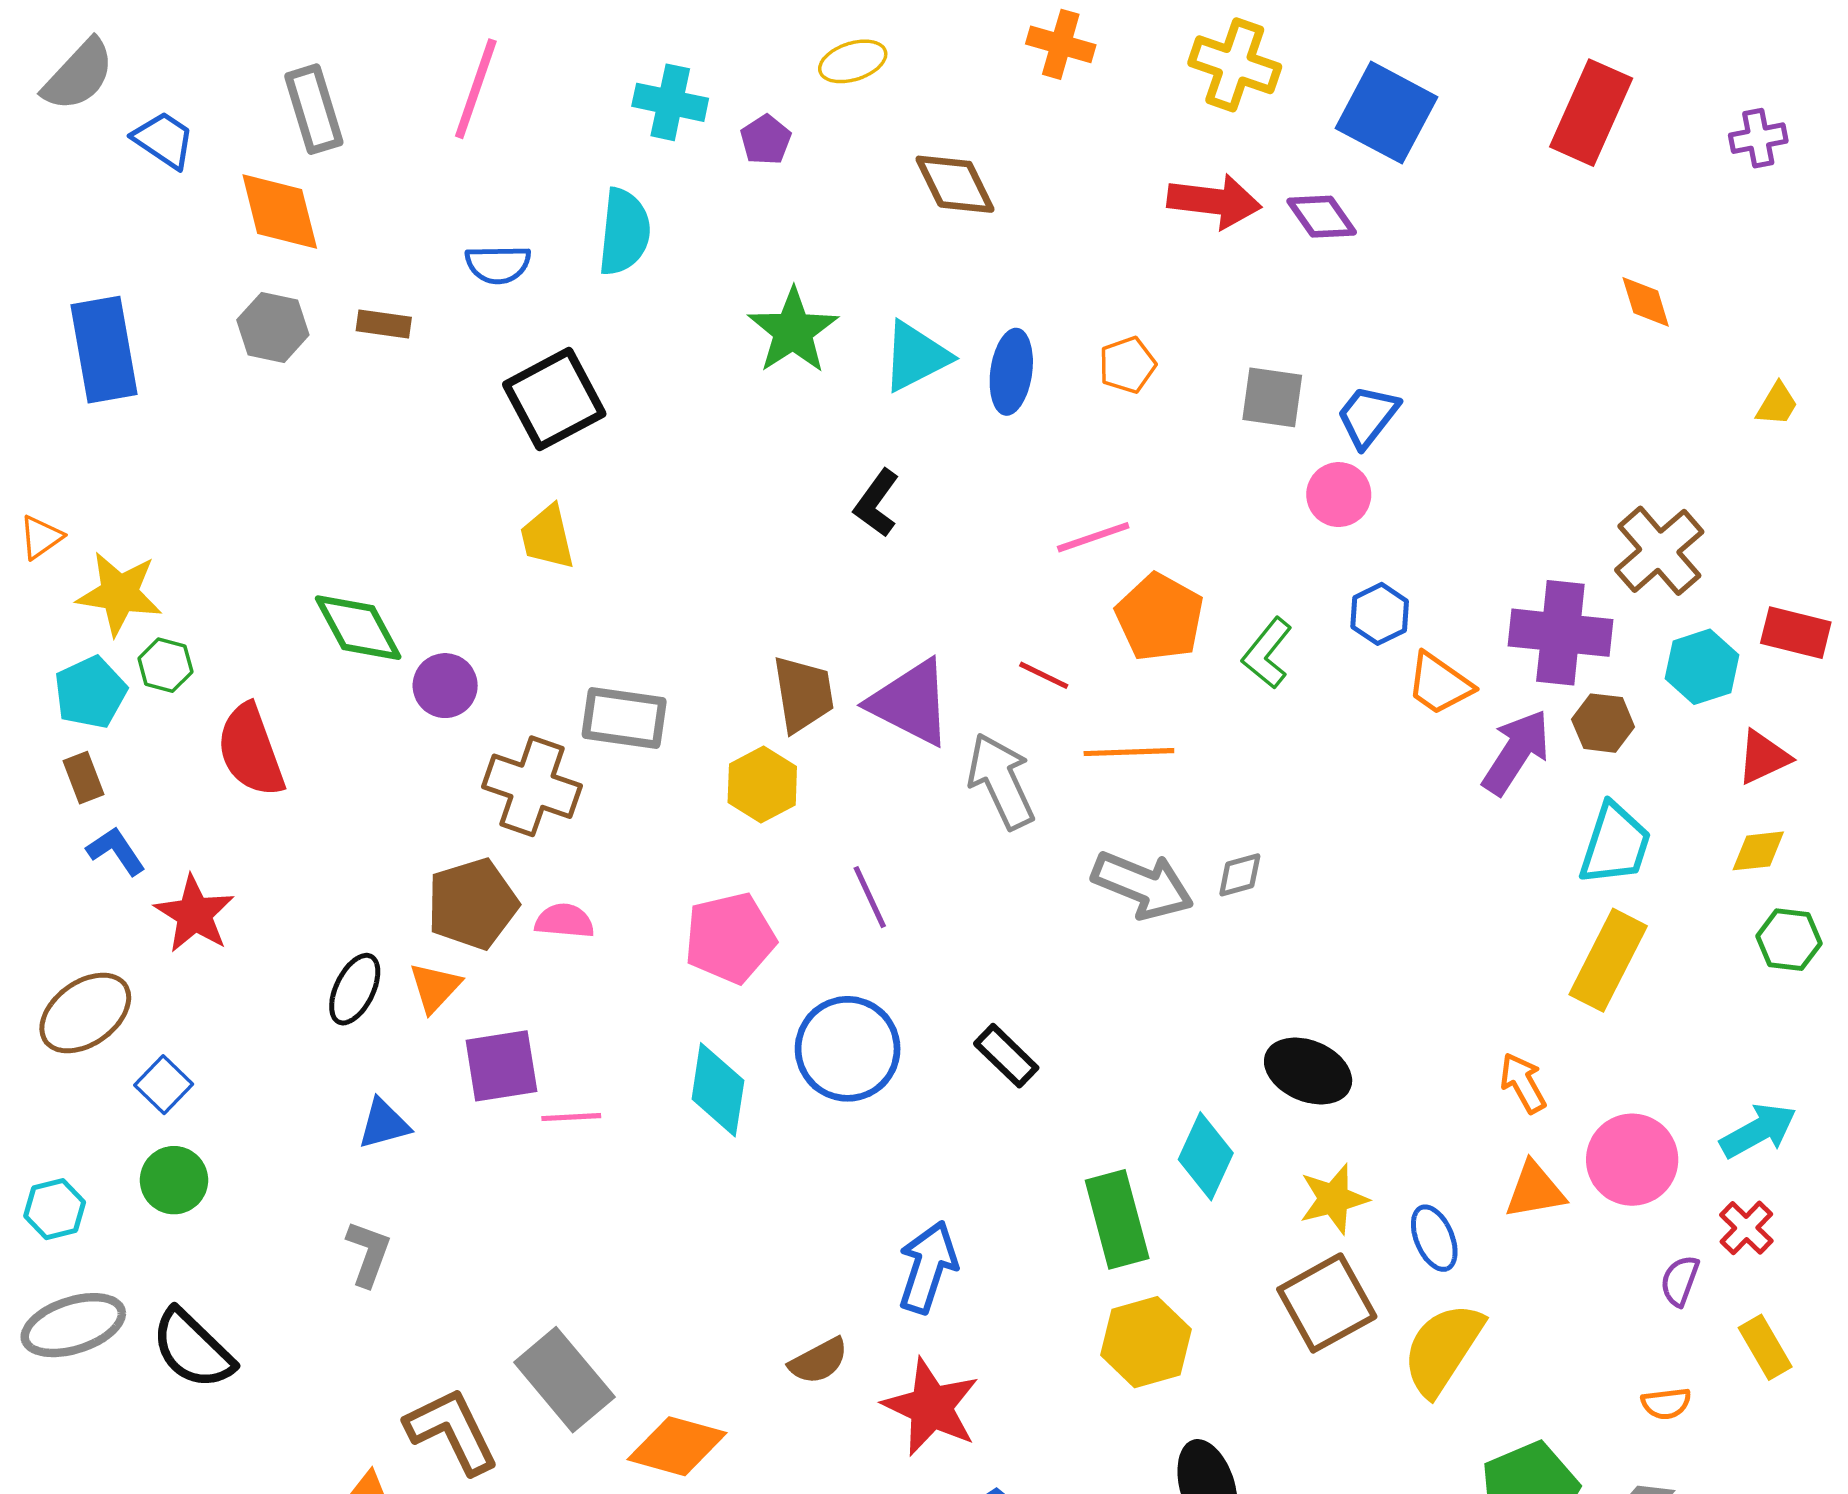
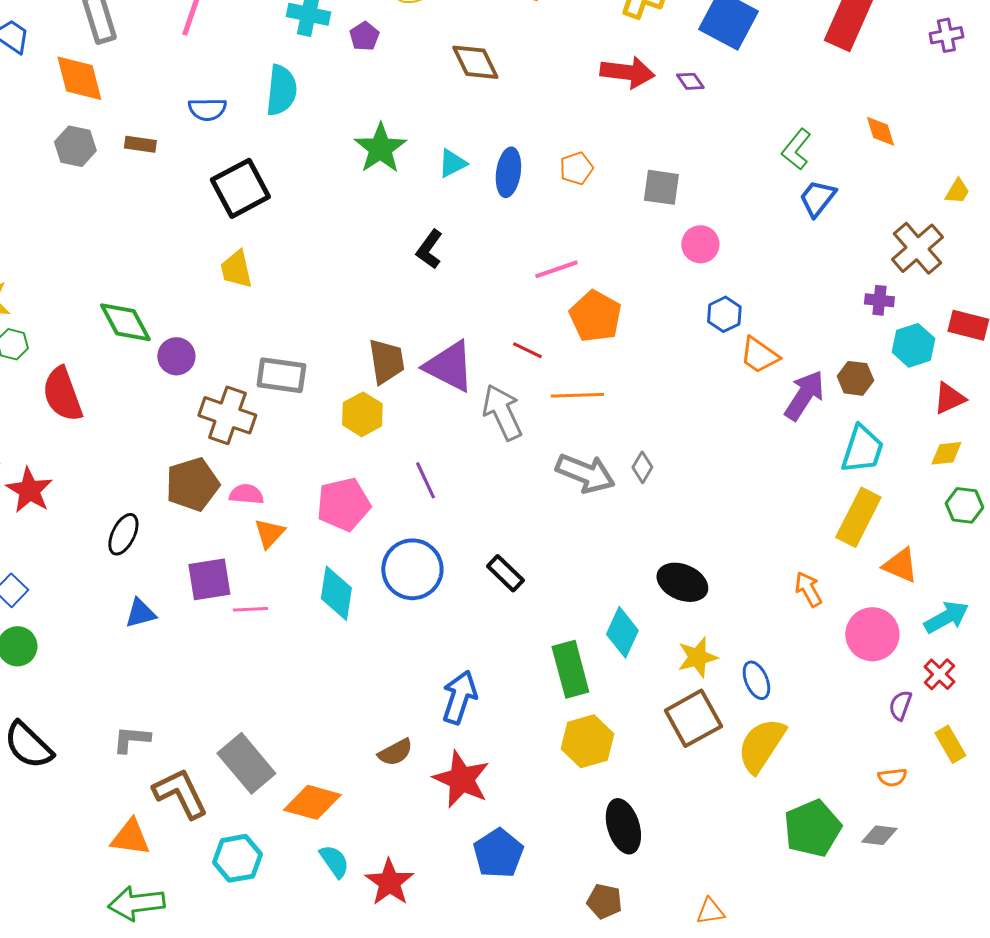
purple diamond: (1322, 217) -> (690, 81), size x0.7
cyan triangle: (916, 356) -> (452, 163), size x0.7
blue trapezoid: (1368, 416) -> (817, 198), moved
brown cross: (1659, 551) -> (917, 248), moved
purple cross: (1560, 633) -> (879, 300), moved, size x0.5
green L-shape: (1267, 653) -> (796, 149), moved
gray diamond: (1240, 875) -> (642, 467), turned -44
orange triangle: (435, 987) -> (269, 533), moved
orange triangle: (1535, 1190) -> (900, 565), moved, turned 33
gray L-shape: (368, 1253) -> (131, 739), moved, turned -105

